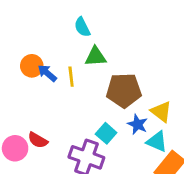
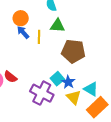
orange circle: (32, 66) -> (21, 18), moved
yellow triangle: (161, 112) -> (74, 97), moved
blue star: (137, 124) -> (68, 82), moved

